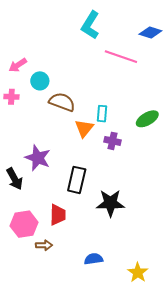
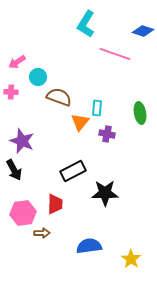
green ellipse: (147, 119) -> (140, 113), turned -70
purple star: (38, 158) -> (22, 141), moved
black rectangle: (77, 180) -> (73, 171), turned 50
blue semicircle: (94, 259) -> (89, 246), size x1.4

